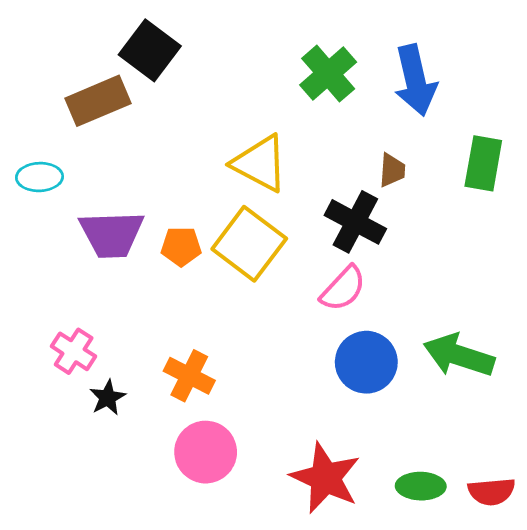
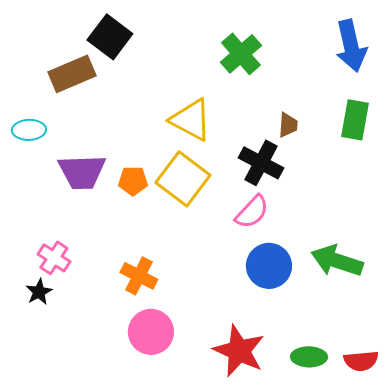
blue arrow: (415, 80) -> (351, 46), moved
black star: (108, 398) -> (39, 292), moved

